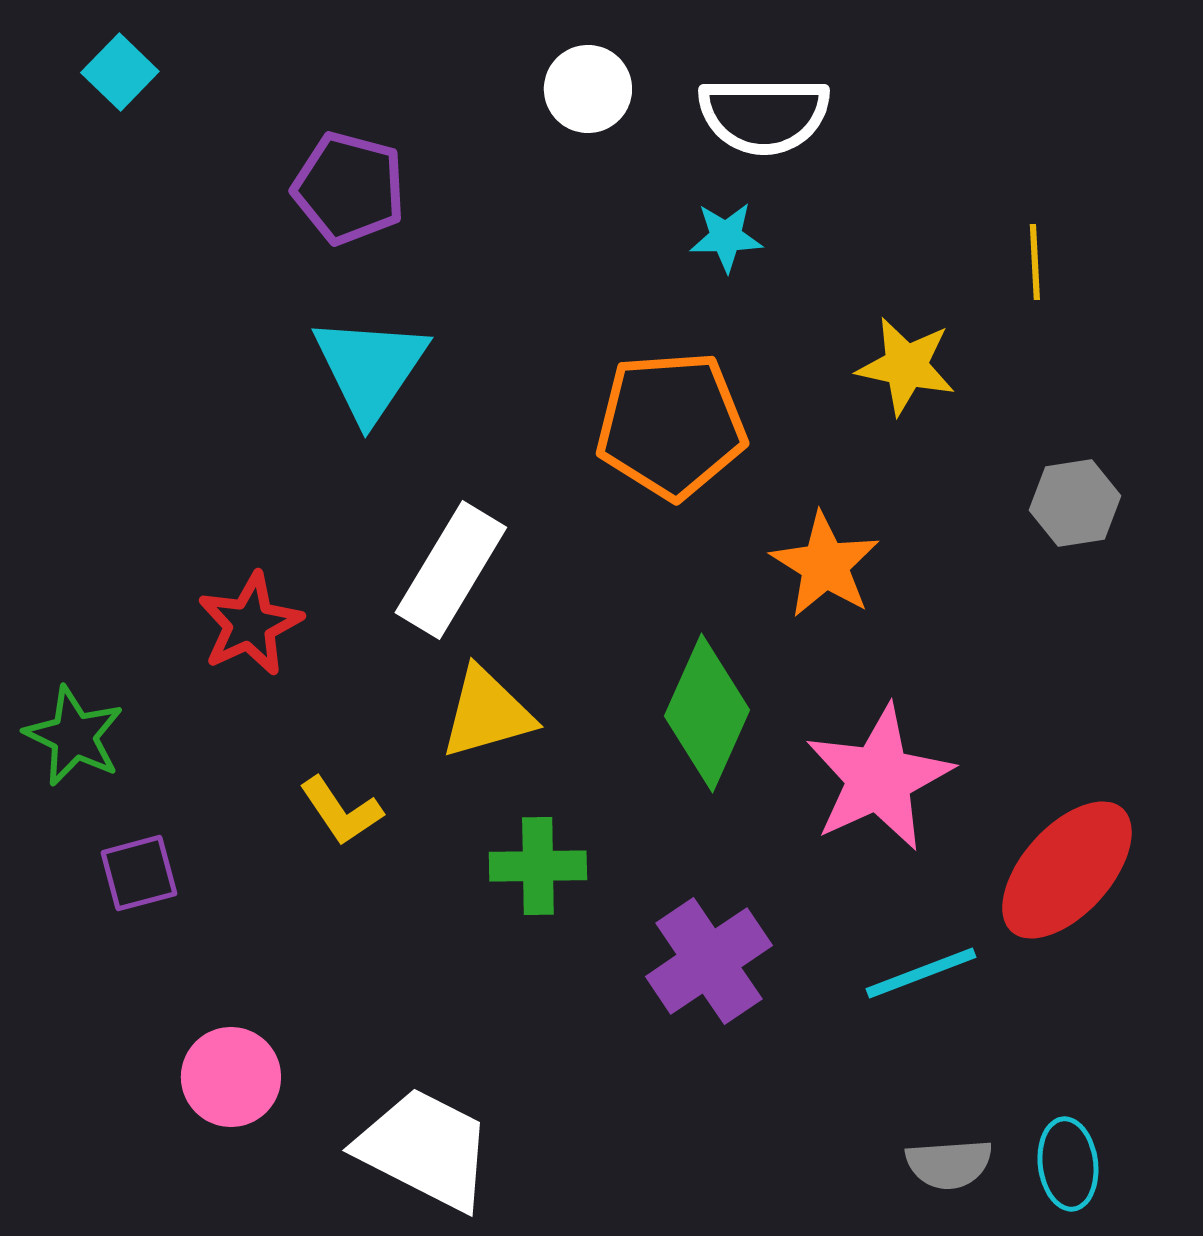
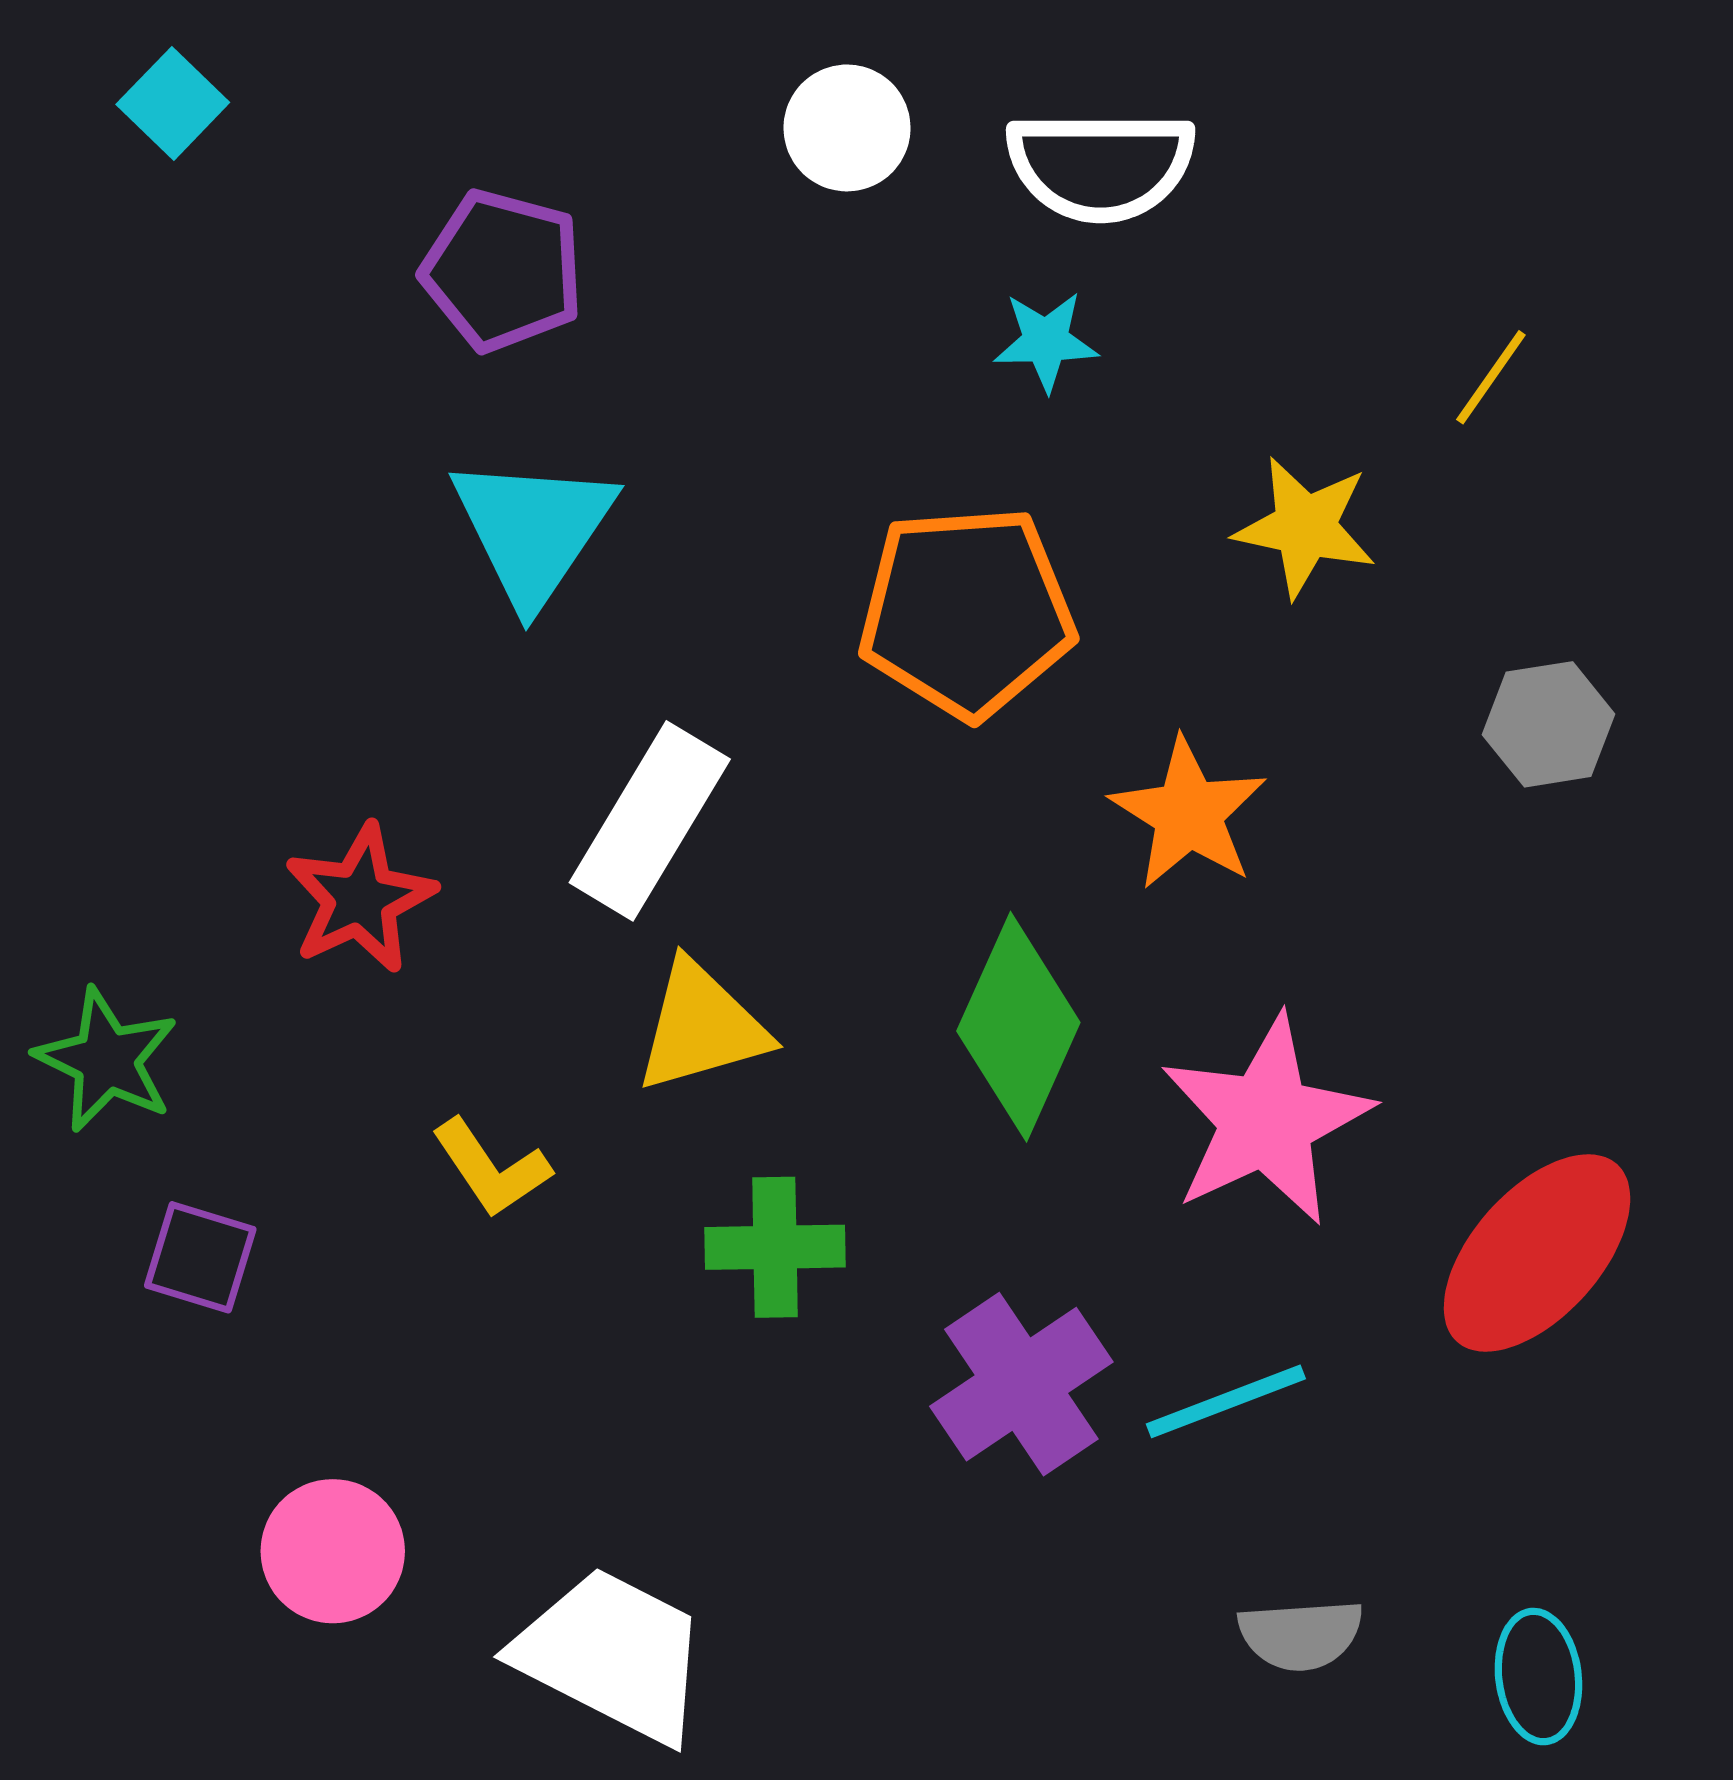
yellow line: (1035, 262) -> (1491, 377), turned 38
purple square: (139, 873) -> (200, 1257), turned 32
cyan line: (921, 973) -> (1226, 1401), moved
gray semicircle: (949, 1164) -> (1301, 1635), moved

